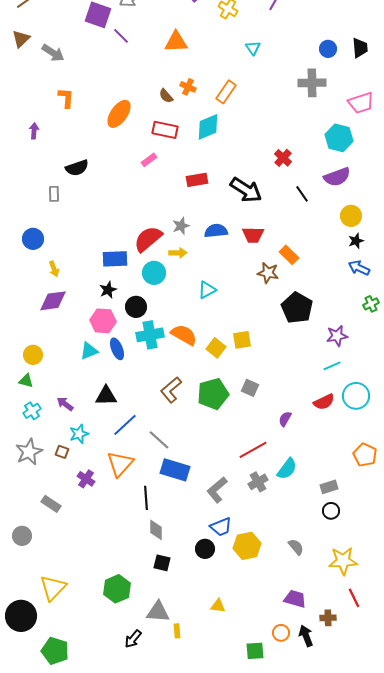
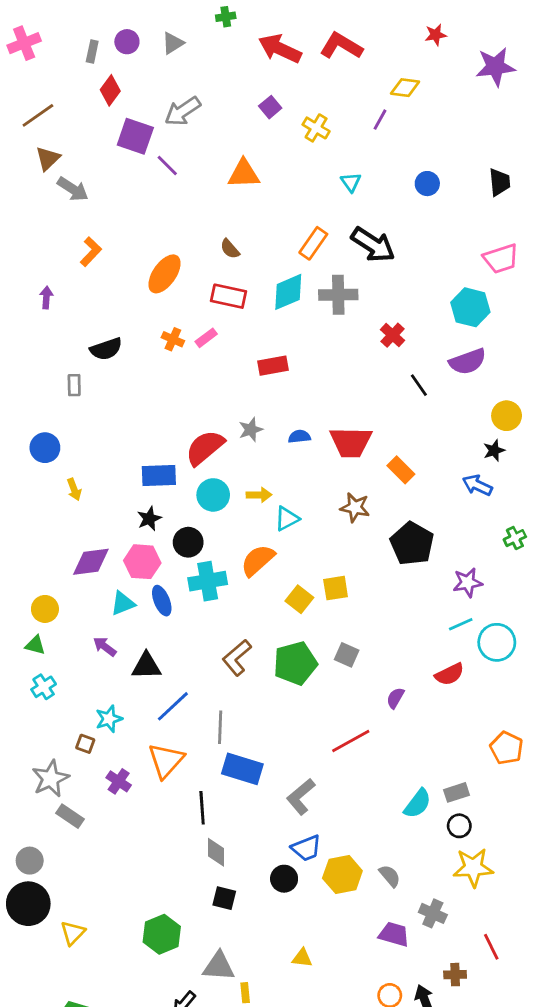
brown triangle: (21, 39) -> (48, 158), moved
blue circle: (328, 49) -> (427, 184), moved
gray cross: (312, 83) -> (338, 295), moved
orange cross: (188, 87) -> (173, 339), moved
orange L-shape: (66, 98) -> (91, 252), turned 40
black arrow: (246, 190) -> (373, 245), moved
yellow circle: (351, 216) -> (507, 416), moved
blue semicircle: (216, 231) -> (299, 437), size x0.7
red trapezoid: (253, 235) -> (351, 442), size x1.4
yellow arrow: (178, 253) -> (259, 495), moved
blue arrow: (359, 268) -> (477, 485), moved
brown star: (268, 273) -> (355, 507), moved
purple diamond: (53, 301) -> (91, 562), moved
orange semicircle: (184, 335) -> (258, 560), moved, turned -72
cyan circle: (356, 396) -> (497, 642), moved
purple arrow: (65, 404) -> (105, 646), moved
gray line: (159, 440) -> (220, 727), turned 50
gray star: (29, 452) -> (51, 779), moved
cyan semicircle: (287, 469) -> (418, 804), moved
gray cross: (258, 482) -> (433, 913), moved, turned -36
gray semicircle: (296, 547) -> (390, 876), moved
yellow star: (343, 561) -> (473, 868), moved
yellow triangle: (53, 588) -> (73, 933), size x0.7
purple trapezoid: (295, 599) -> (394, 934), moved
black circle: (21, 616) -> (28, 904), moved

